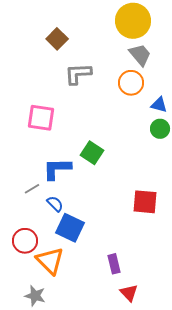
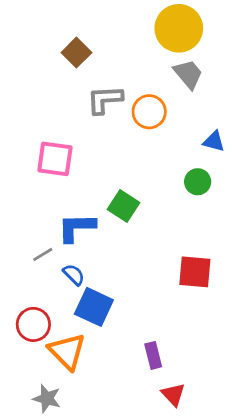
orange circle: (131, 83) -> (149, 112), moved
green circle: (160, 129) -> (198, 182), moved

